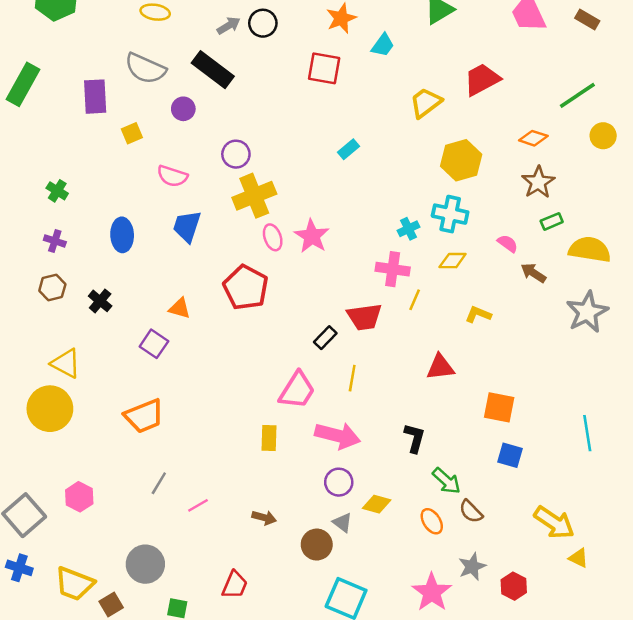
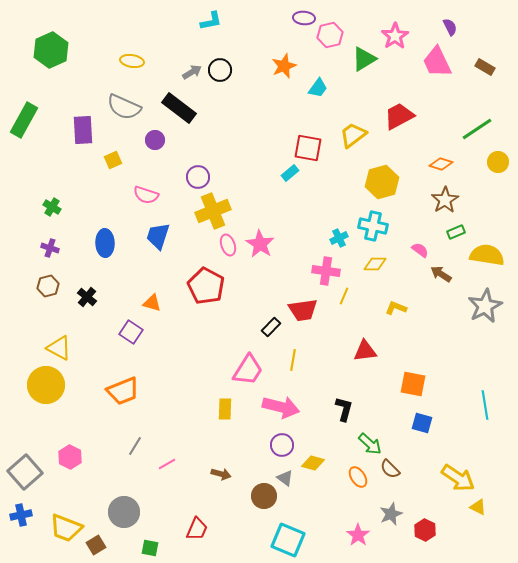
red square: (324, 68) -> (308, 148), moved
blue cross: (19, 568) -> (21, 515), turned -30
pink star: (432, 592) -> (358, 535), size x0.7

